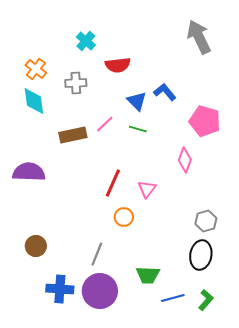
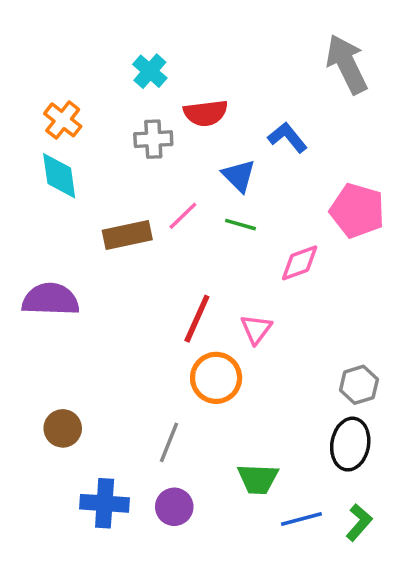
gray cross: (76, 83) -> (153, 139), moved
blue L-shape: (165, 92) -> (288, 137), moved
pink diamond: (185, 160) -> (300, 263), moved, turned 50
orange circle: (124, 217) -> (216, 378), size x1.5
purple circle: (100, 291) -> (174, 507), size x0.6

